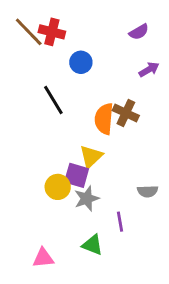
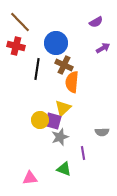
red cross: (52, 32) -> (16, 46), moved
blue circle: (81, 62) -> (56, 43), size x1.5
black line: (53, 100) -> (37, 69), turned 40
brown cross: (126, 113) -> (64, 65), moved
yellow circle: (58, 187) -> (40, 120), moved

